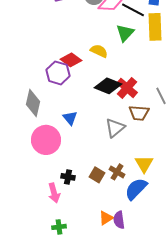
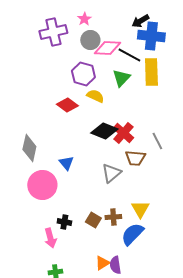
purple hexagon: (58, 73) -> (83, 74), moved
brown cross: (117, 172) -> (113, 217), turned -35

